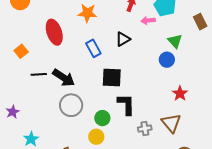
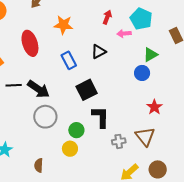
green triangle: (175, 41) -> (150, 55), turned 42
black square: (112, 78) -> (87, 90), turned -30

